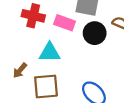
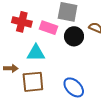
brown arrow: (20, 70) -> (11, 68), turned -128

